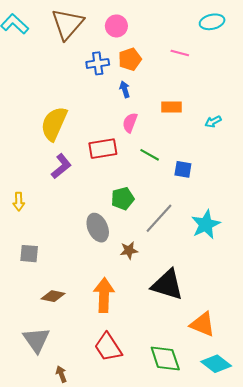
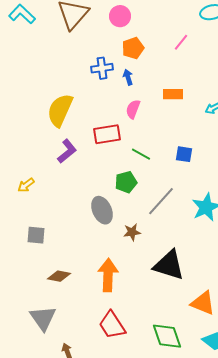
pink line: (180, 53) -> (181, 42), turned -66
blue cross: (98, 63) -> (102, 68), moved
green line: (150, 155) -> (141, 154), moved
yellow arrow: (19, 202) -> (26, 185), turned 54

